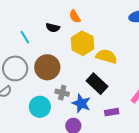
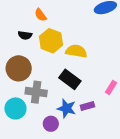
black semicircle: (53, 28) -> (25, 35), moved
gray cross: (62, 93) -> (36, 92), size x1.5
blue star: (81, 103) -> (66, 108), moved

